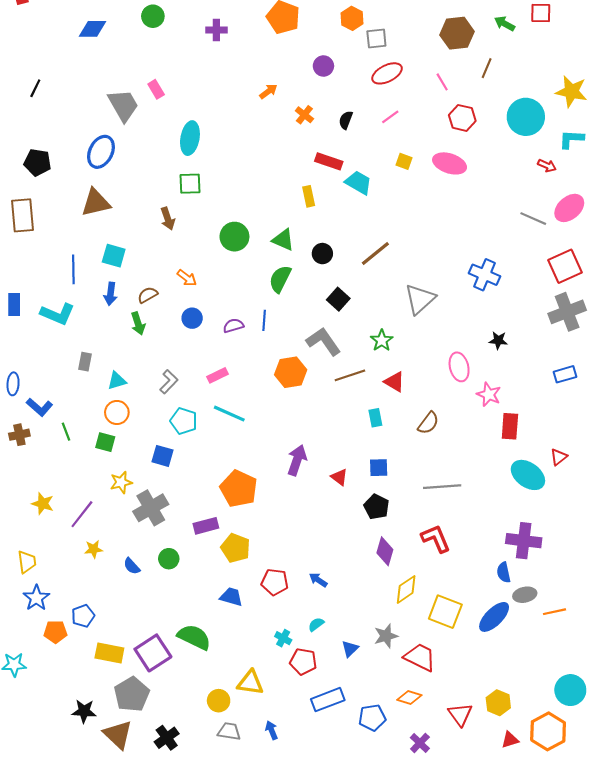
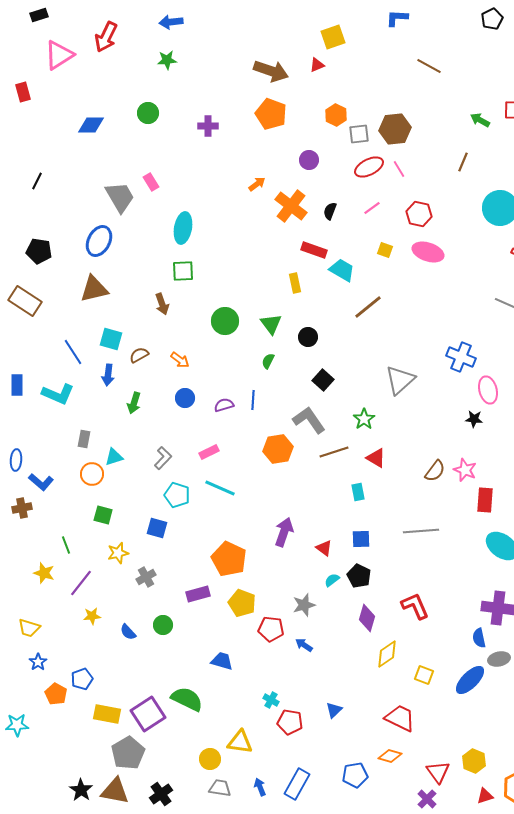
brown hexagon: (457, 33) -> (395, 129), moved
pink line: (442, 82) -> (399, 169), moved
orange cross: (304, 115) -> (291, 206), size x1.8
red hexagon: (462, 118) -> (419, 214), moved
brown rectangle: (23, 215) -> (25, 301), turned -52
green triangle: (283, 240) -> (271, 324), turned 30
brown line: (375, 254) -> (368, 307), moved
blue line: (73, 269) -> (73, 352), turned -32
green semicircle: (280, 279) -> (268, 361), size x0.6
brown semicircle: (148, 295) -> (139, 355), moved
green arrow: (138, 323) -> (134, 403), turned 35
pink ellipse: (459, 367) -> (488, 390), moved
orange circle: (117, 412) -> (92, 474), moved
brown semicircle: (428, 423) -> (435, 471), moved
green line: (66, 432) -> (66, 545), moved
gray line: (442, 487) -> (421, 531), moved
gray cross: (151, 508) -> (146, 577), size x0.6
yellow pentagon: (236, 548) -> (242, 603), moved
yellow trapezoid: (27, 562) -> (29, 628), turned 115
red pentagon: (275, 582) -> (271, 629), moved
blue star: (36, 598) -> (38, 662), size x0.7
yellow square: (445, 612) -> (424, 675), size x0.6
cyan semicircle: (316, 624) -> (332, 580), moved
orange pentagon: (55, 632) -> (56, 694), turned 30
gray star: (386, 636) -> (304, 605), moved
blue rectangle: (328, 700) -> (297, 784), moved, turned -40
black star: (84, 711) -> (81, 790), moved, turned 30
brown triangle: (118, 735) -> (115, 791), turned -32
purple cross: (420, 743) -> (427, 799), moved

